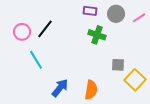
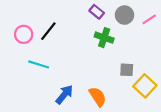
purple rectangle: (90, 11) -> (97, 12), turned 32
cyan line: (36, 60) -> (39, 64), turned -42
orange semicircle: (91, 90) -> (98, 97), turned -42

